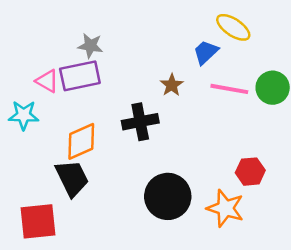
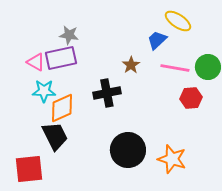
cyan star: (24, 115) -> (44, 91), moved
red hexagon: (250, 172) -> (191, 98), moved

